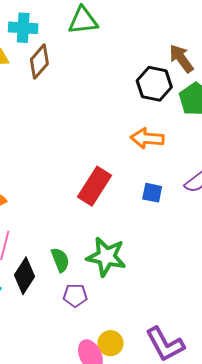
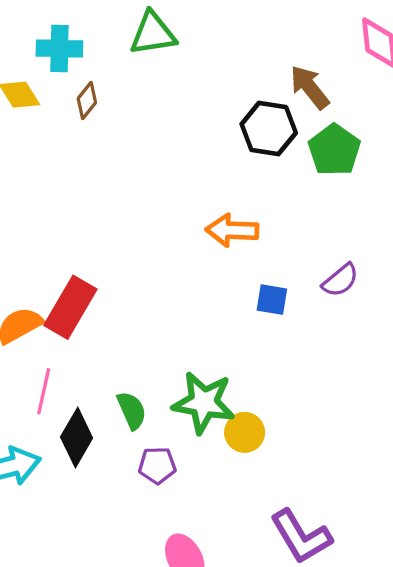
brown diamond: (39, 62) -> (87, 101), size x0.7
orange arrow: (147, 138) -> (232, 230), moved
red rectangle: (95, 186) -> (70, 307), moved
yellow circle: (110, 343) -> (245, 432), moved

